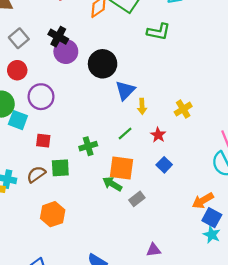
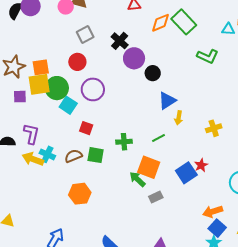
purple circle: (66, 52) -> (134, 58), moved
black circle: (103, 64) -> (153, 73), size x0.6
red star: (158, 135) -> (201, 165), moved
blue square: (164, 165) -> (186, 173), size x1.5

